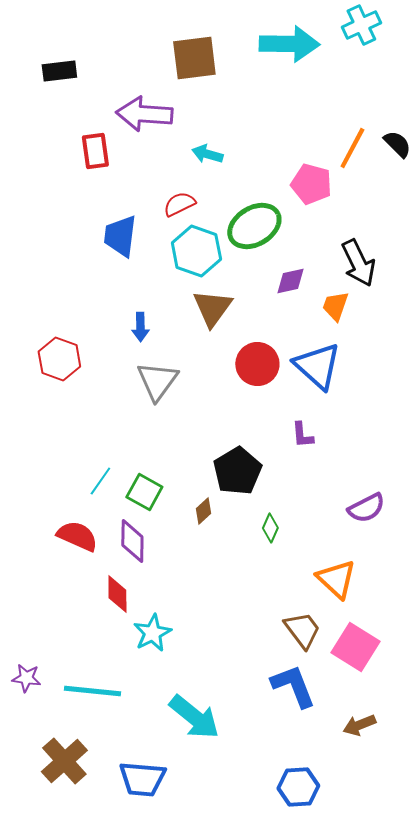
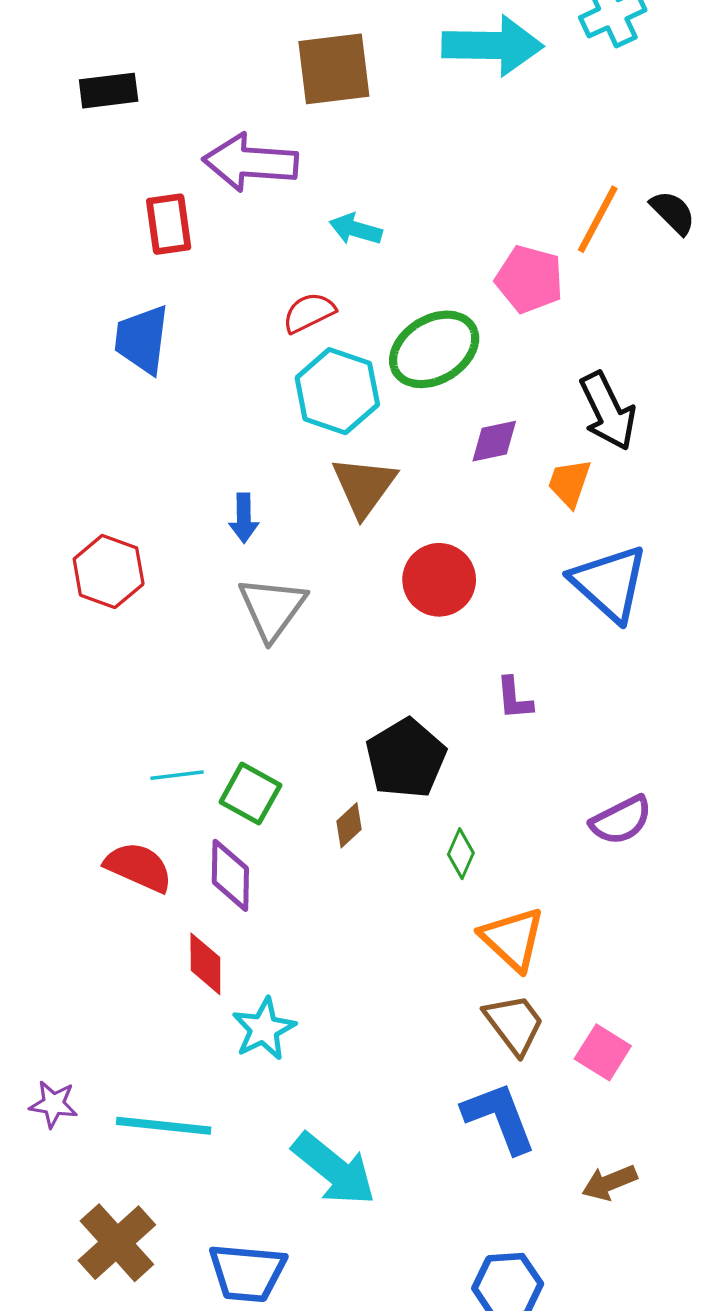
blue trapezoid: (120, 236) -> (142, 339), moved
blue triangle: (317, 366) -> (609, 583), moved
cyan line: (100, 481) -> (177, 775), turned 48
orange triangle: (336, 579) -> (513, 939), moved
pink square: (355, 647) -> (603, 1052), size x0.7

